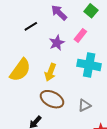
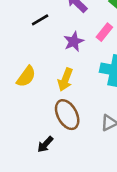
yellow semicircle: (20, 70) -> (26, 76), size x0.7
brown ellipse: (52, 99) -> (67, 115), turned 35

